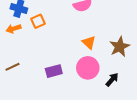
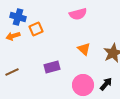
pink circle: (88, 68) -> (83, 85), moved
purple rectangle: (54, 71) -> (52, 67), moved

